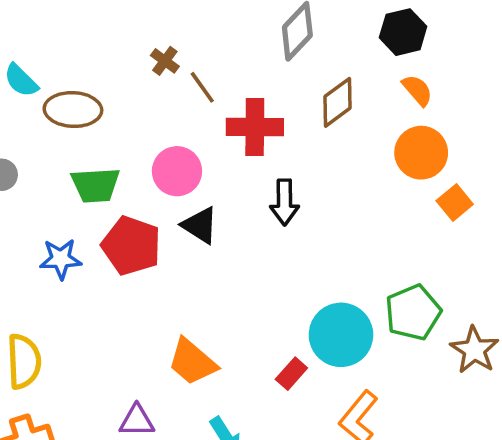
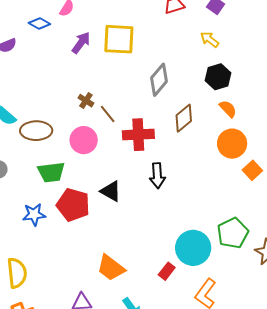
pink circle: (177, 171) -> (84, 140), moved

